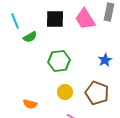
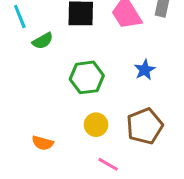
blue star: (105, 60) -> (145, 70), moved
brown pentagon: (97, 93) -> (145, 126), turned 30

